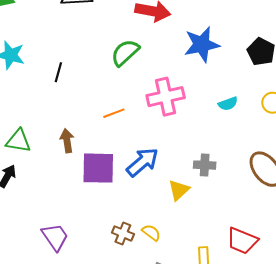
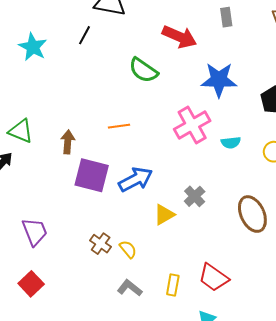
green semicircle: (125, 53) -> (143, 70), turned -116
black line: (58, 72) -> (84, 35), moved
pink cross: (166, 97) -> (192, 125), moved, turned -30
gray cross: (205, 165) -> (195, 196), turned 30

